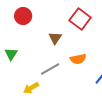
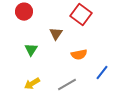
green triangle: (11, 54) -> (31, 50), moved
gray line: (50, 69) -> (67, 85), moved

